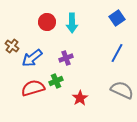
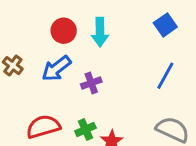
blue arrow: (32, 58) -> (56, 68), moved
green cross: (56, 81) -> (85, 130), moved

